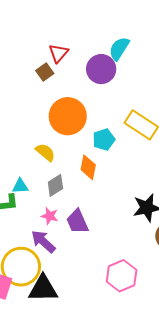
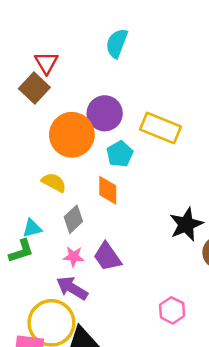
purple circle: (101, 69) -> (105, 113), moved
brown square: (45, 72) -> (34, 88), size x1.4
pink hexagon: (122, 276) -> (172, 310), size x0.7

